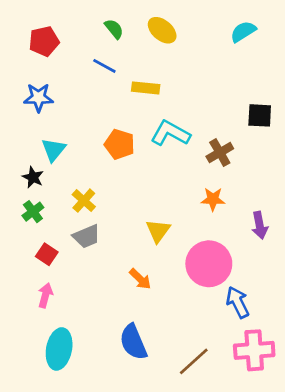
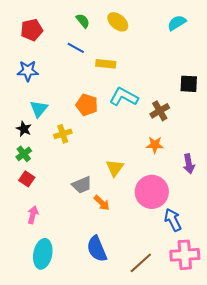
yellow cross: (84, 201) -> (63, 134), moved, turned 30
gray trapezoid: (87, 236) -> (82, 185), moved
red square: (47, 254) -> (27, 179), moved

